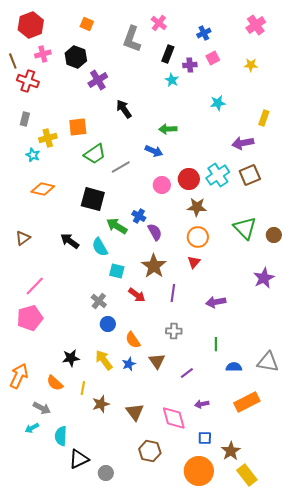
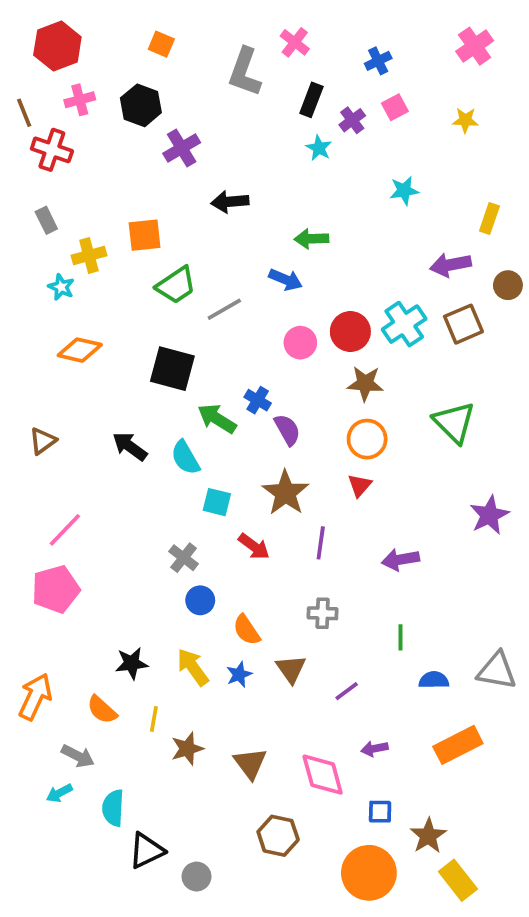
purple cross: (190, 65) -> (352, 120), turned -32
black arrow: (124, 109) -> (230, 202), turned -60
gray rectangle: (25, 119) -> (46, 220), turned -40
brown circle: (274, 235) -> (508, 285), moved

